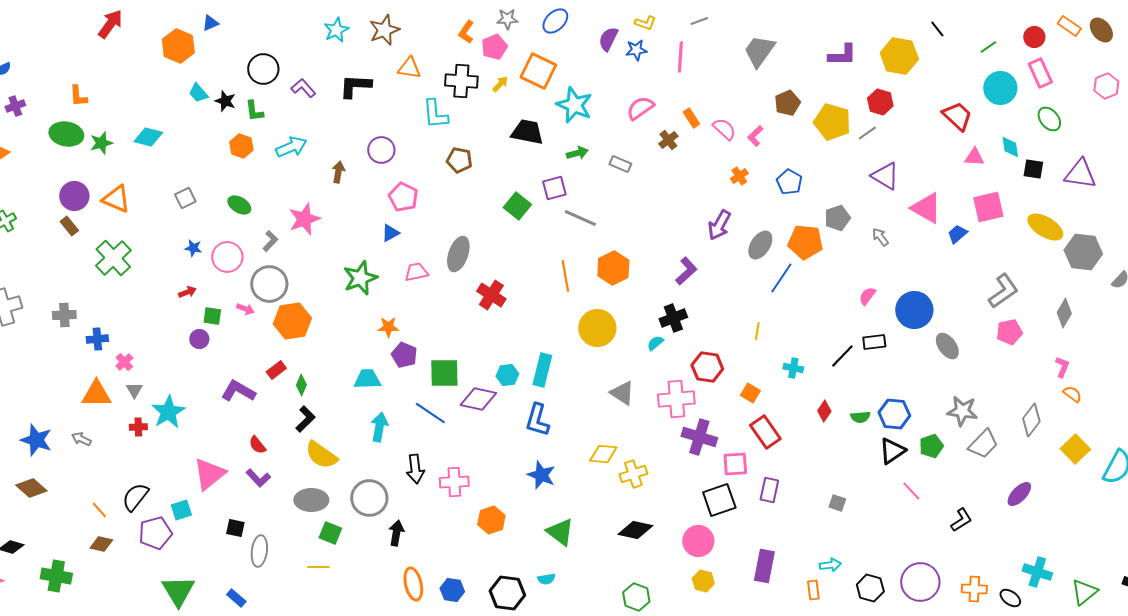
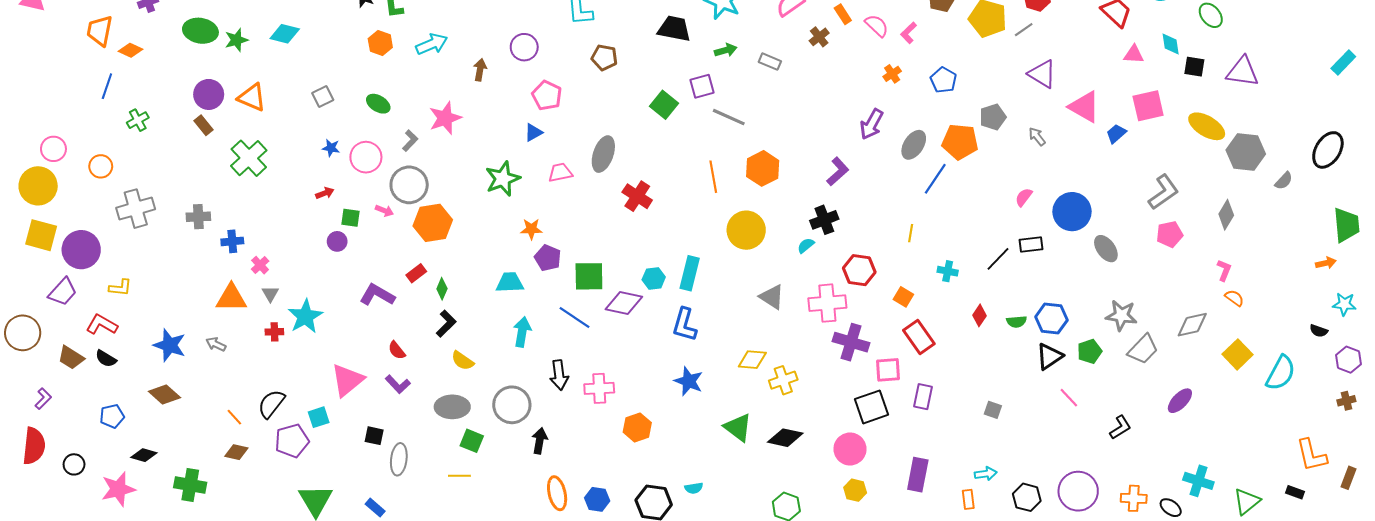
gray diamond: (1031, 420) -> (1192, 325), turned 40
yellow semicircle: (321, 455) -> (463, 361), size x0.7
green triangle: (560, 532) -> (738, 427), moved

